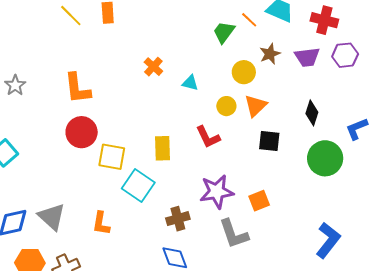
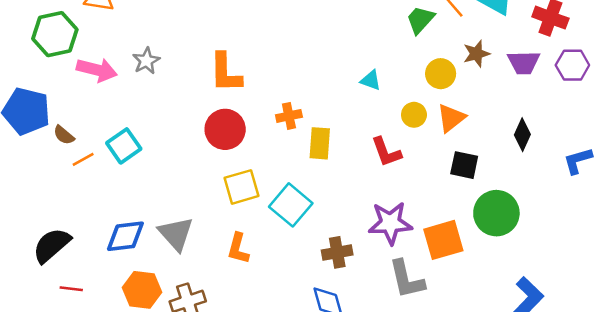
orange cross: (153, 67) -> (289, 116), moved, turned 30
yellow rectangle: (162, 148) -> (320, 143), moved
yellow square: (112, 157) -> (241, 187), moved, turned -32
green circle: (325, 158) -> (496, 213), moved
orange square: (259, 201) -> (443, 240), size x1.5

